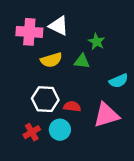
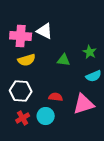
green star: (97, 42) -> (90, 52), moved
yellow semicircle: (51, 60) -> (27, 60), moved
white hexagon: (45, 99) -> (21, 91), moved

